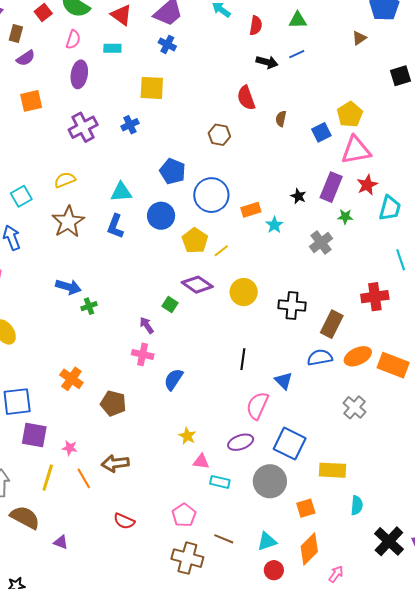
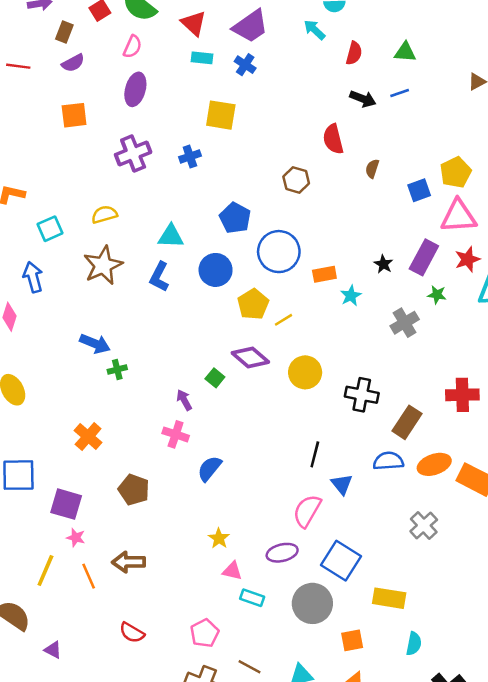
cyan rectangle: (112, 48) -> (202, 58), moved
black line: (243, 359) -> (315, 454), moved
orange cross: (71, 379) -> (88, 437), moved
purple square: (34, 435) -> (66, 504), moved

